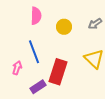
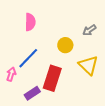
yellow circle: (64, 27) -> (65, 45), moved
blue line: (34, 52) -> (28, 58), turned 65

